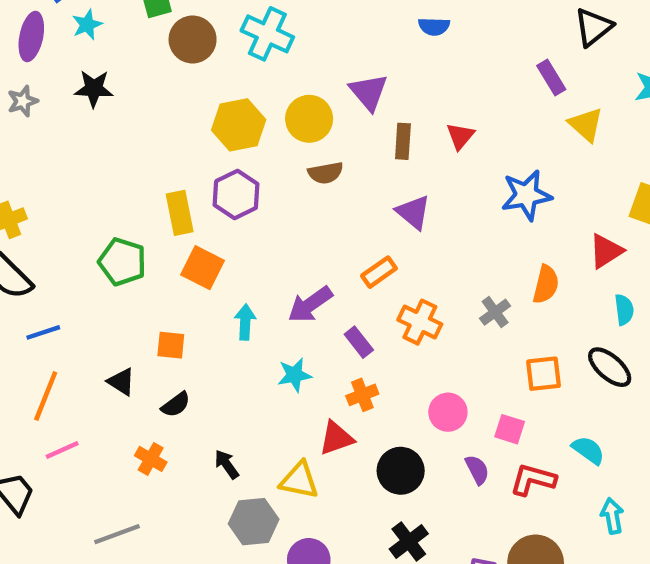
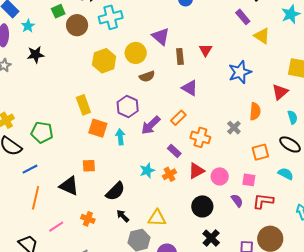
cyan cross: (267, 34) -> (111, 17), turned -30
purple hexagon: (236, 194) -> (128, 106), moved
green pentagon: (122, 262) -> (42, 132), moved
purple arrow: (310, 305) -> (151, 125), moved
cyan arrow: (245, 322) -> (120, 137), moved
black triangle: (121, 382) -> (69, 186), size x1.5
orange cross: (362, 395) -> (169, 174), moved
black semicircle: (176, 405) -> (115, 191), moved, size x1.5
red triangle: (336, 438) -> (196, 171), moved
pink line: (62, 450) -> (56, 227), moved
cyan semicircle: (588, 450) -> (286, 174), moved

